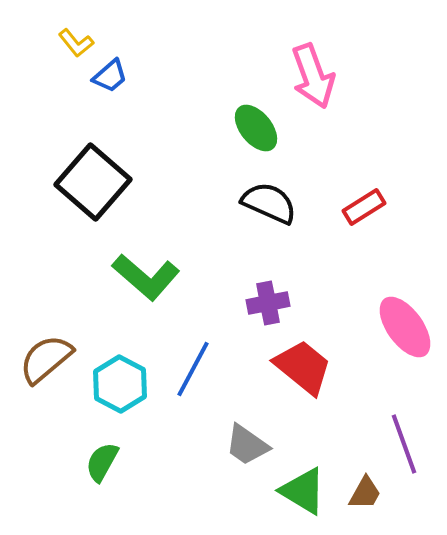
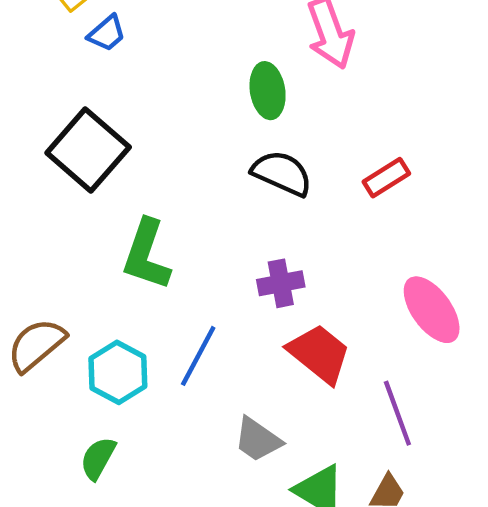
green ellipse: (256, 128) -> (268, 91), turned 30
green L-shape: (146, 277) -> (146, 255), turned 68
purple line: (404, 444) -> (397, 413), moved

